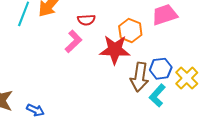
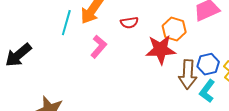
pink L-shape: (73, 41) -> (99, 47), moved

